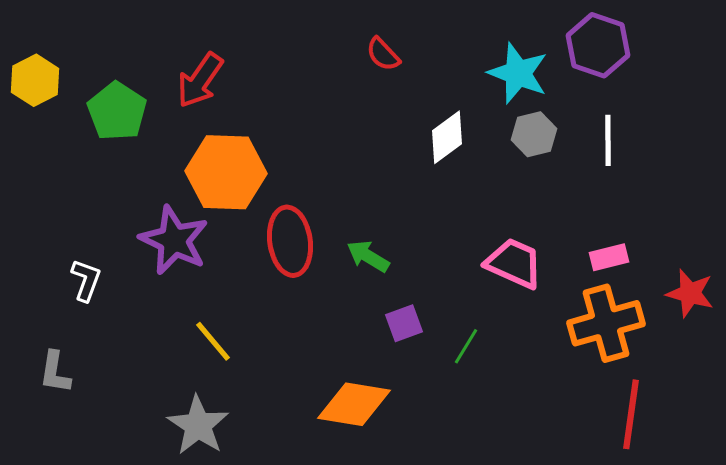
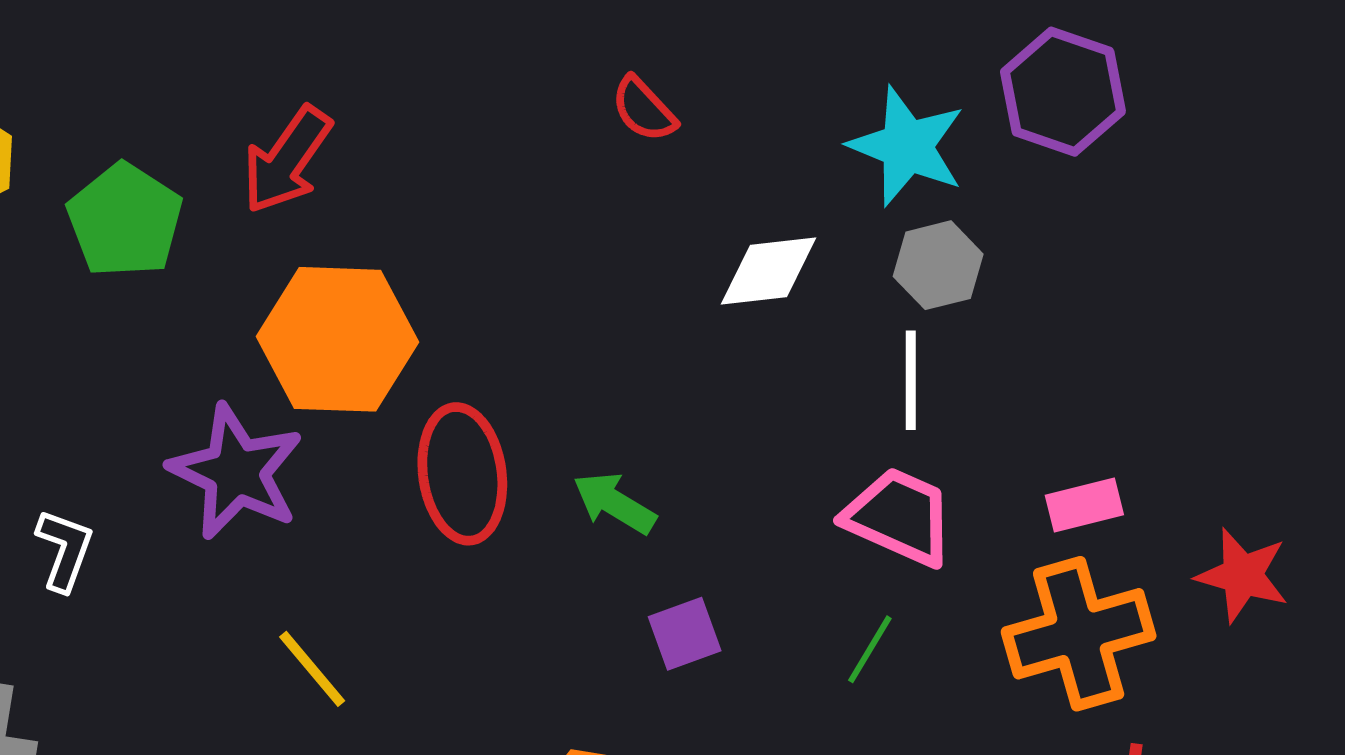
white diamond: (447, 137) -> (768, 271), turned 30
white line: (608, 140) -> (911, 380), moved
green line: (466, 346) -> (870, 649), moved

